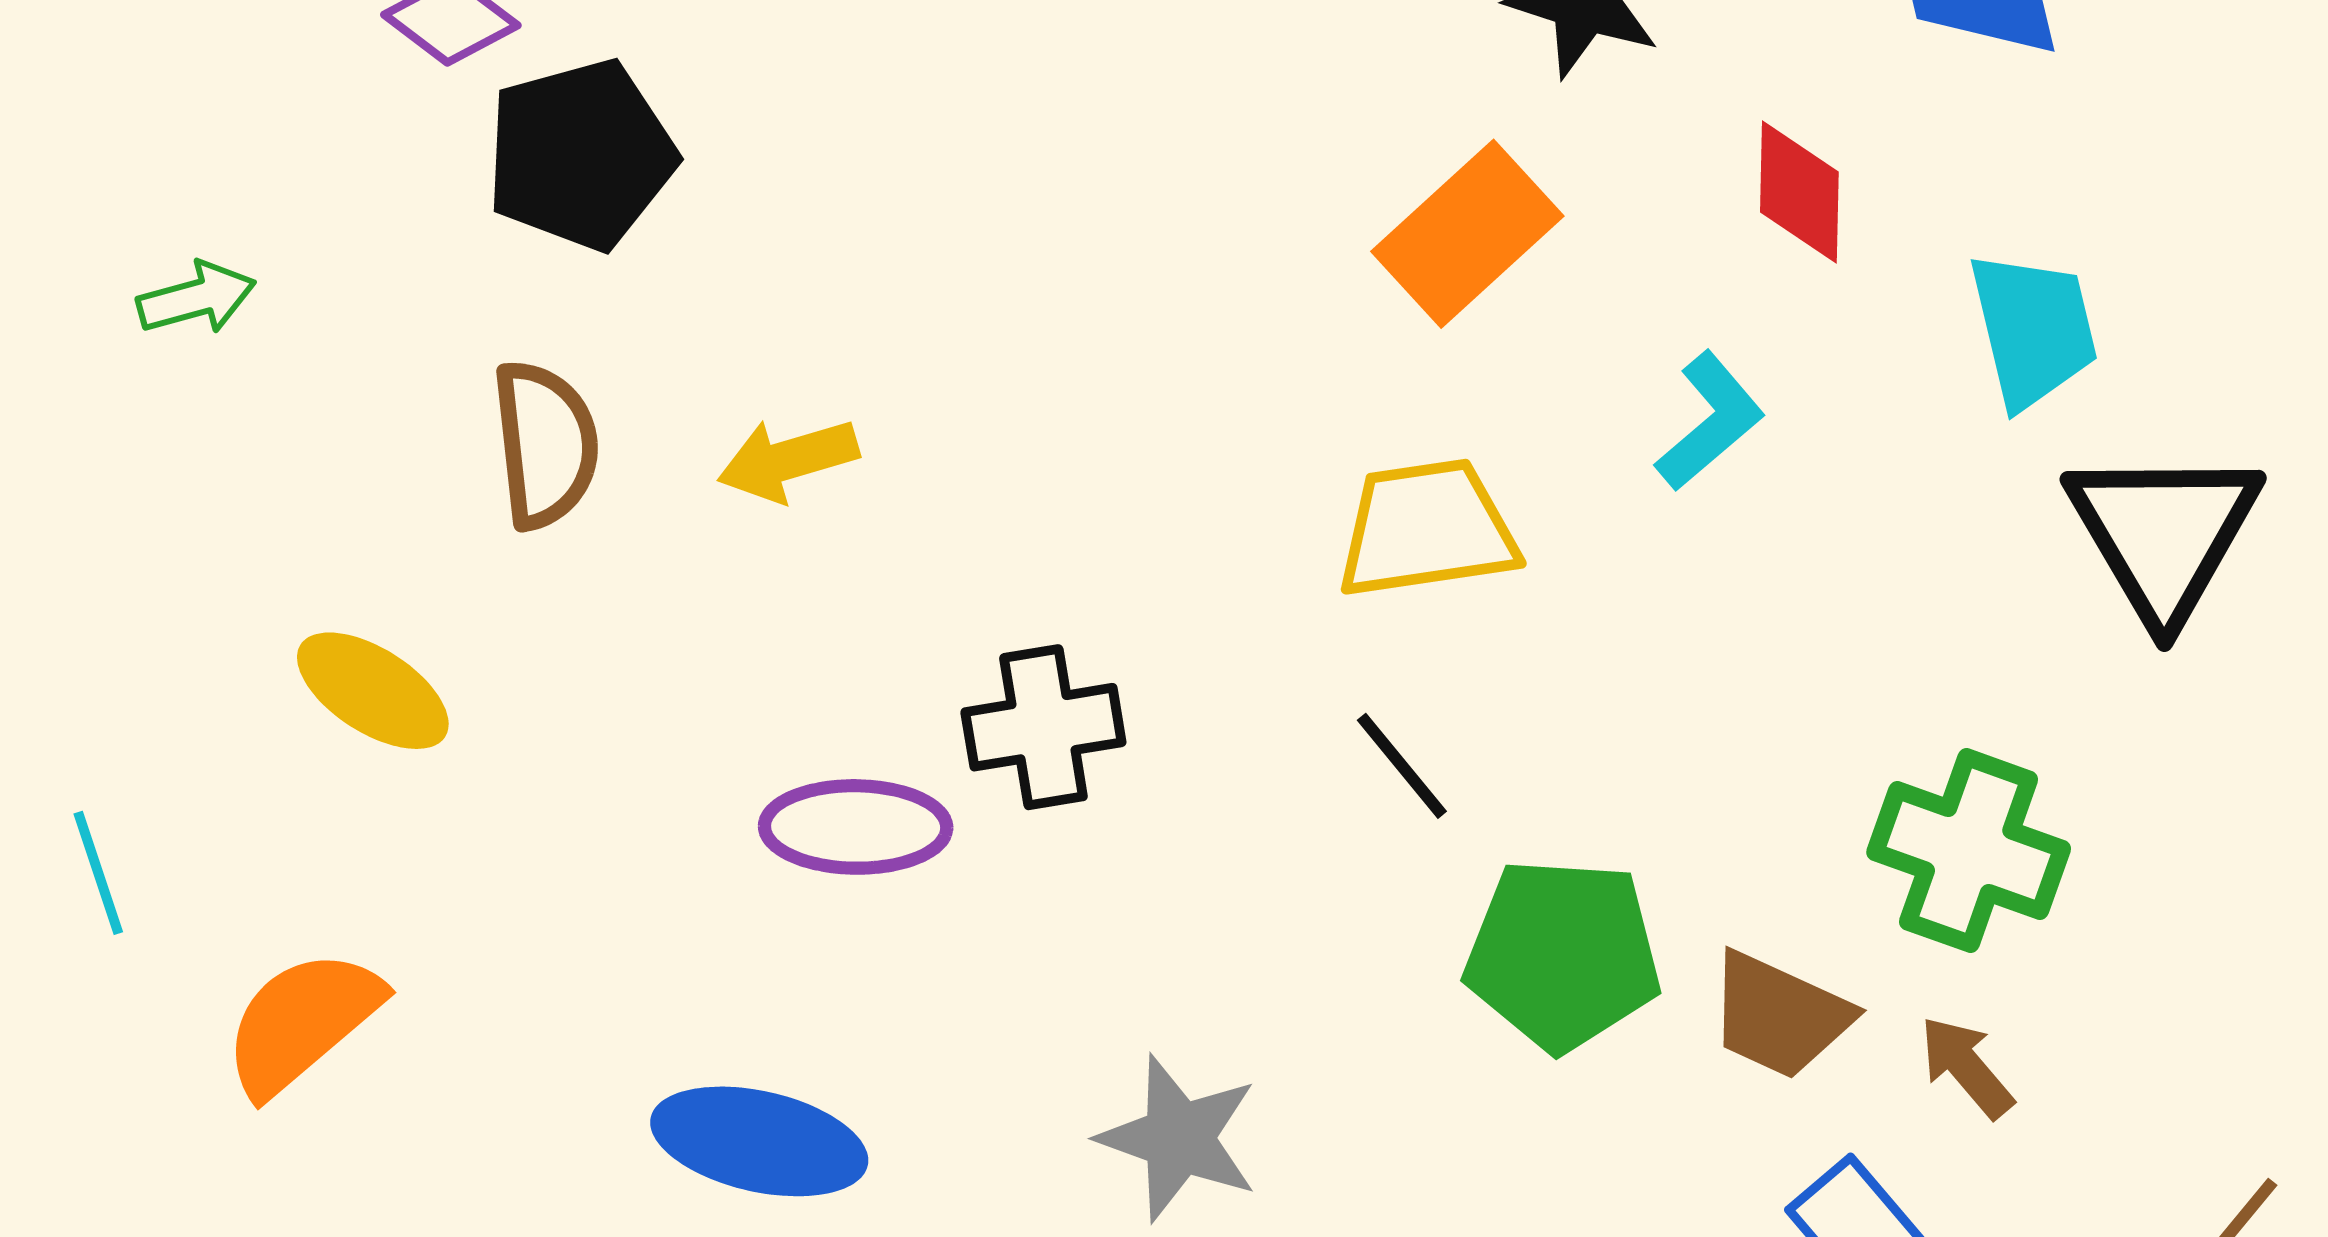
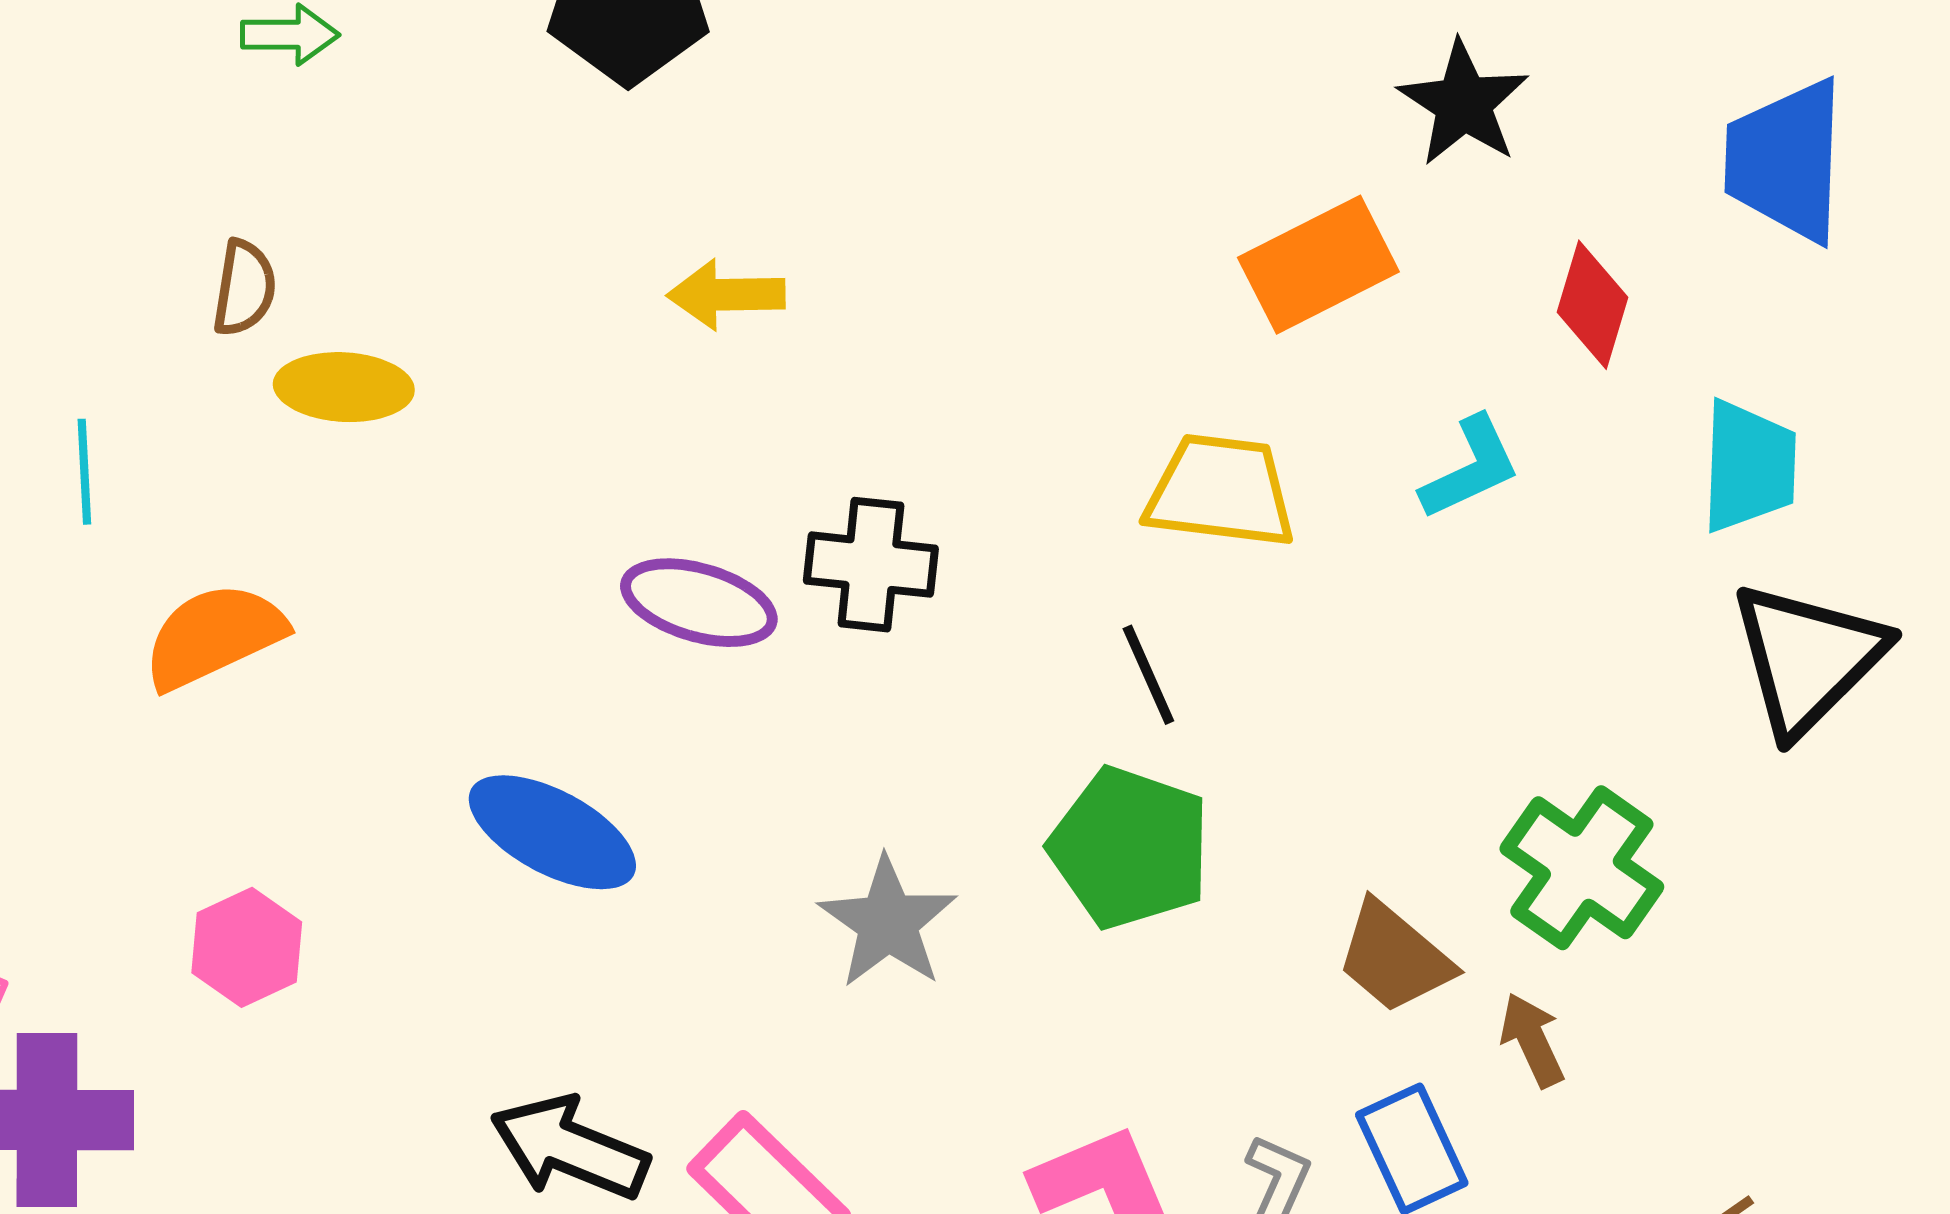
brown semicircle: (545, 444) -> (244, 288), moved, size x0.7
yellow ellipse: (373, 691) -> (344, 387), turned -45
green pentagon: (1563, 954) -> (1130, 848), moved

